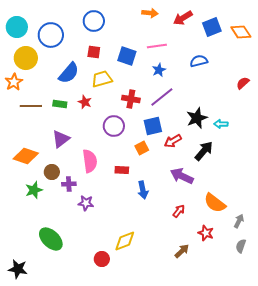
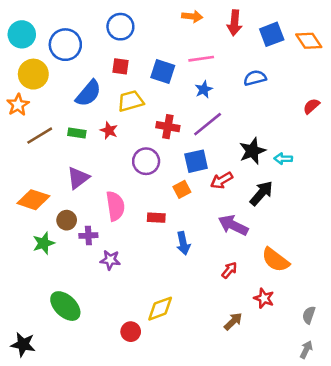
red arrow: (183, 18) -> (234, 23), turned -54
brown line: (31, 106) -> (40, 136), turned -30
gray arrow: (239, 221) -> (306, 350), moved

